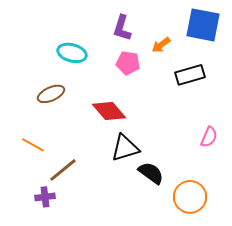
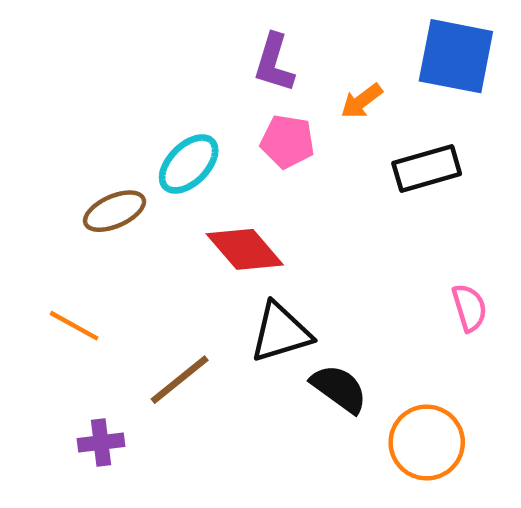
cyan ellipse: (72, 53) -> (189, 164), moved, turned -60
pink semicircle: (209, 137) -> (469, 308), turned -40
brown line: (63, 170) -> (180, 380), moved

